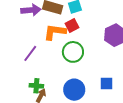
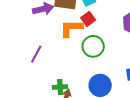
purple line: (30, 53) -> (36, 54), moved

